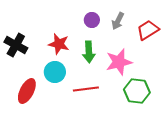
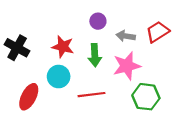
gray arrow: (118, 21) -> (126, 36), moved, turned 72

